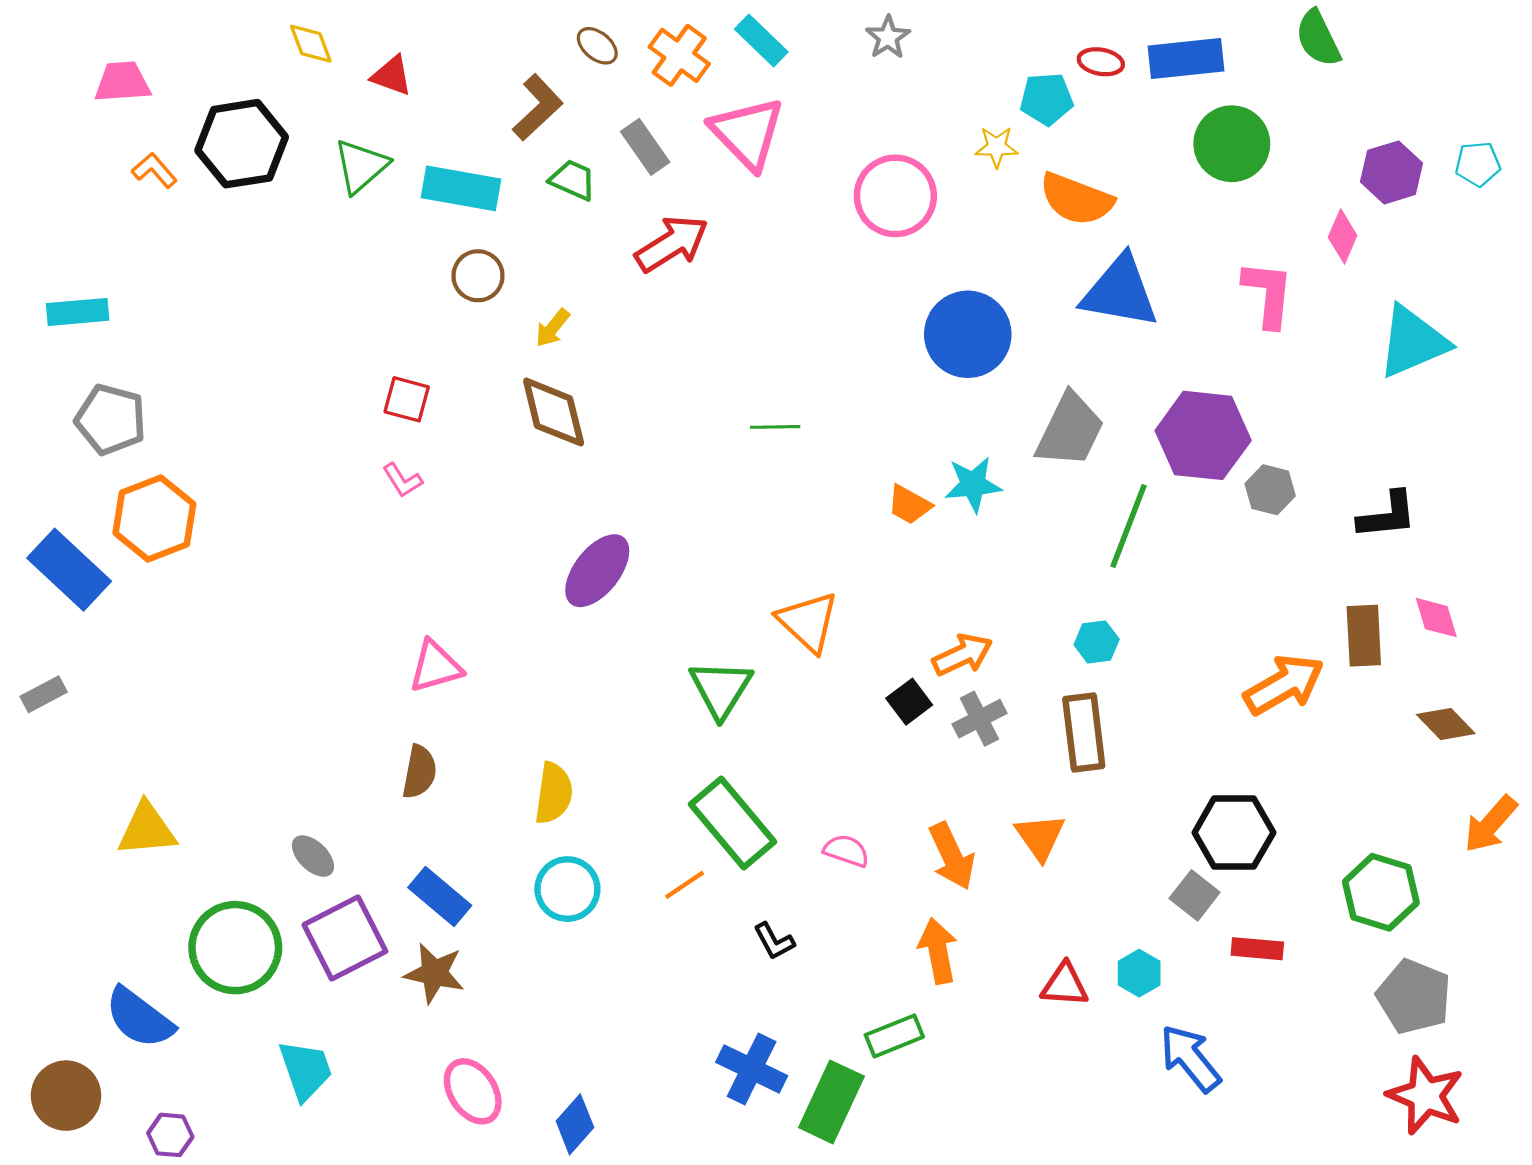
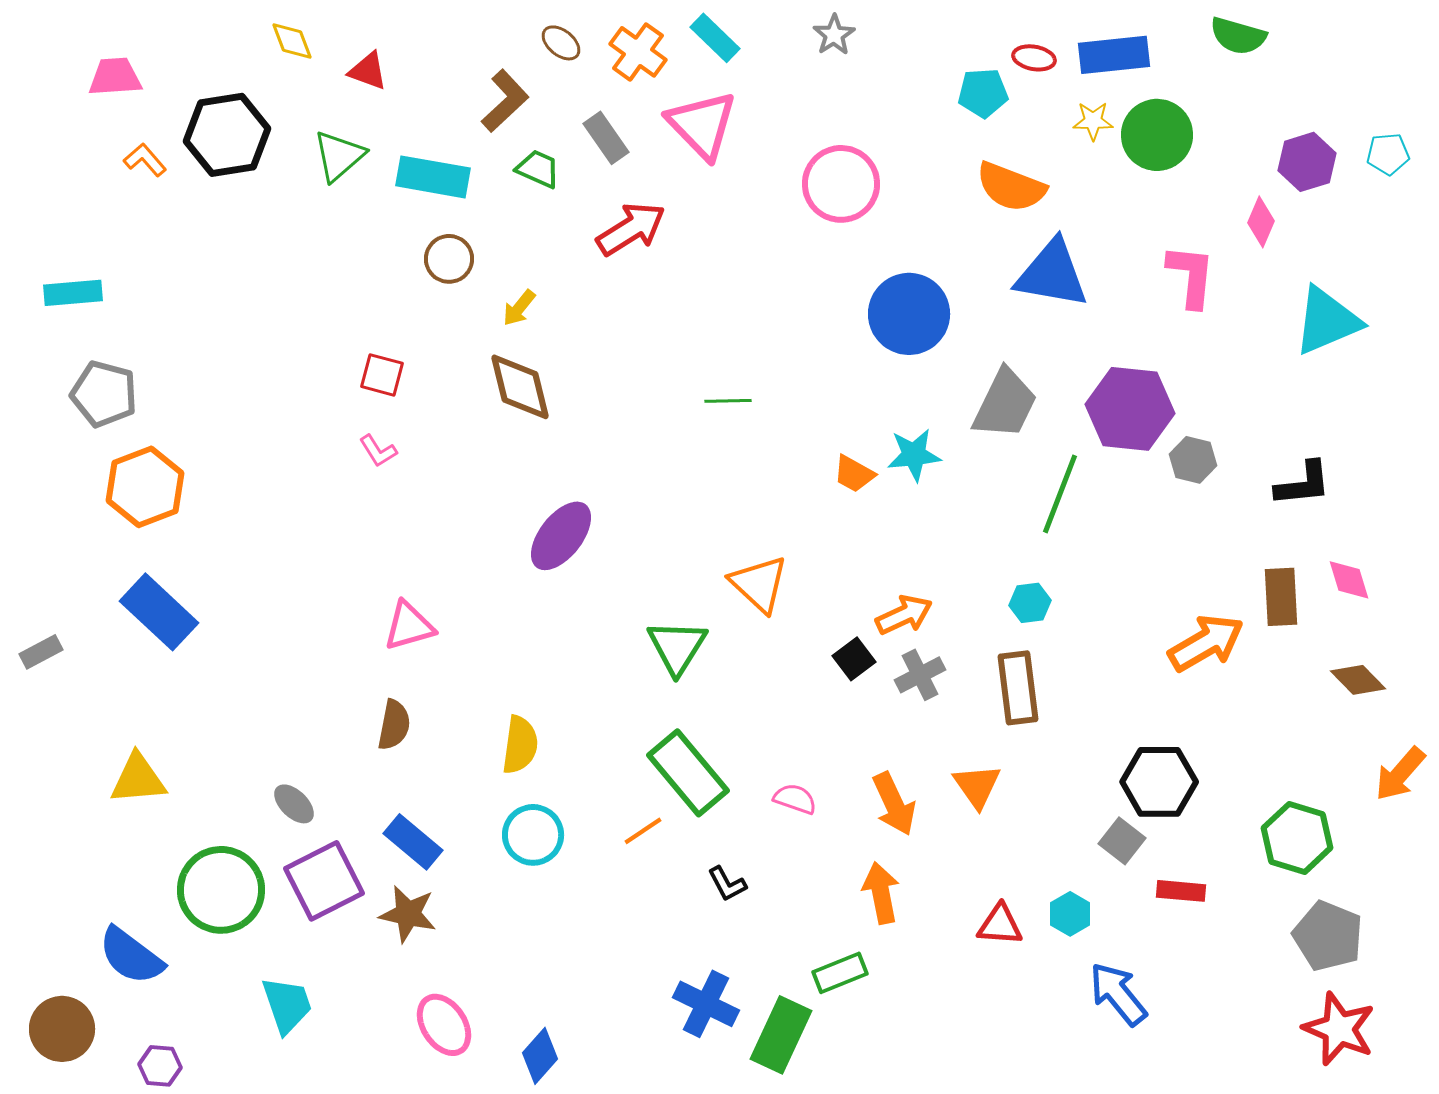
green semicircle: (1318, 38) -> (1238, 36), turned -48
yellow star: (997, 147) -> (1093, 121), moved
blue rectangle: (69, 570) -> (159, 612), moved

